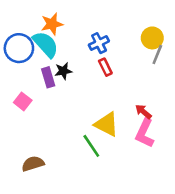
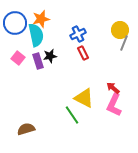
cyan semicircle: (46, 44) -> (36, 35), turned 30
blue circle: (19, 48) -> (15, 23), moved
pink square: (23, 101) -> (18, 58), moved

